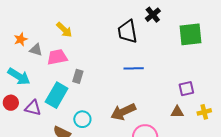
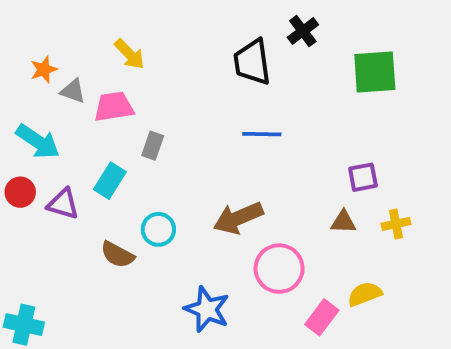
cyan rectangle: (57, 95) -> (110, 181), size x0.7

